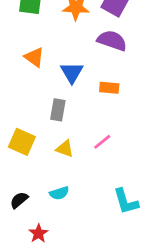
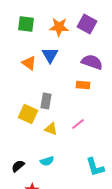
purple semicircle: (112, 41) -> (92, 62), moved
blue triangle: (72, 72) -> (50, 55), moved
yellow square: (22, 142) -> (28, 114), moved

